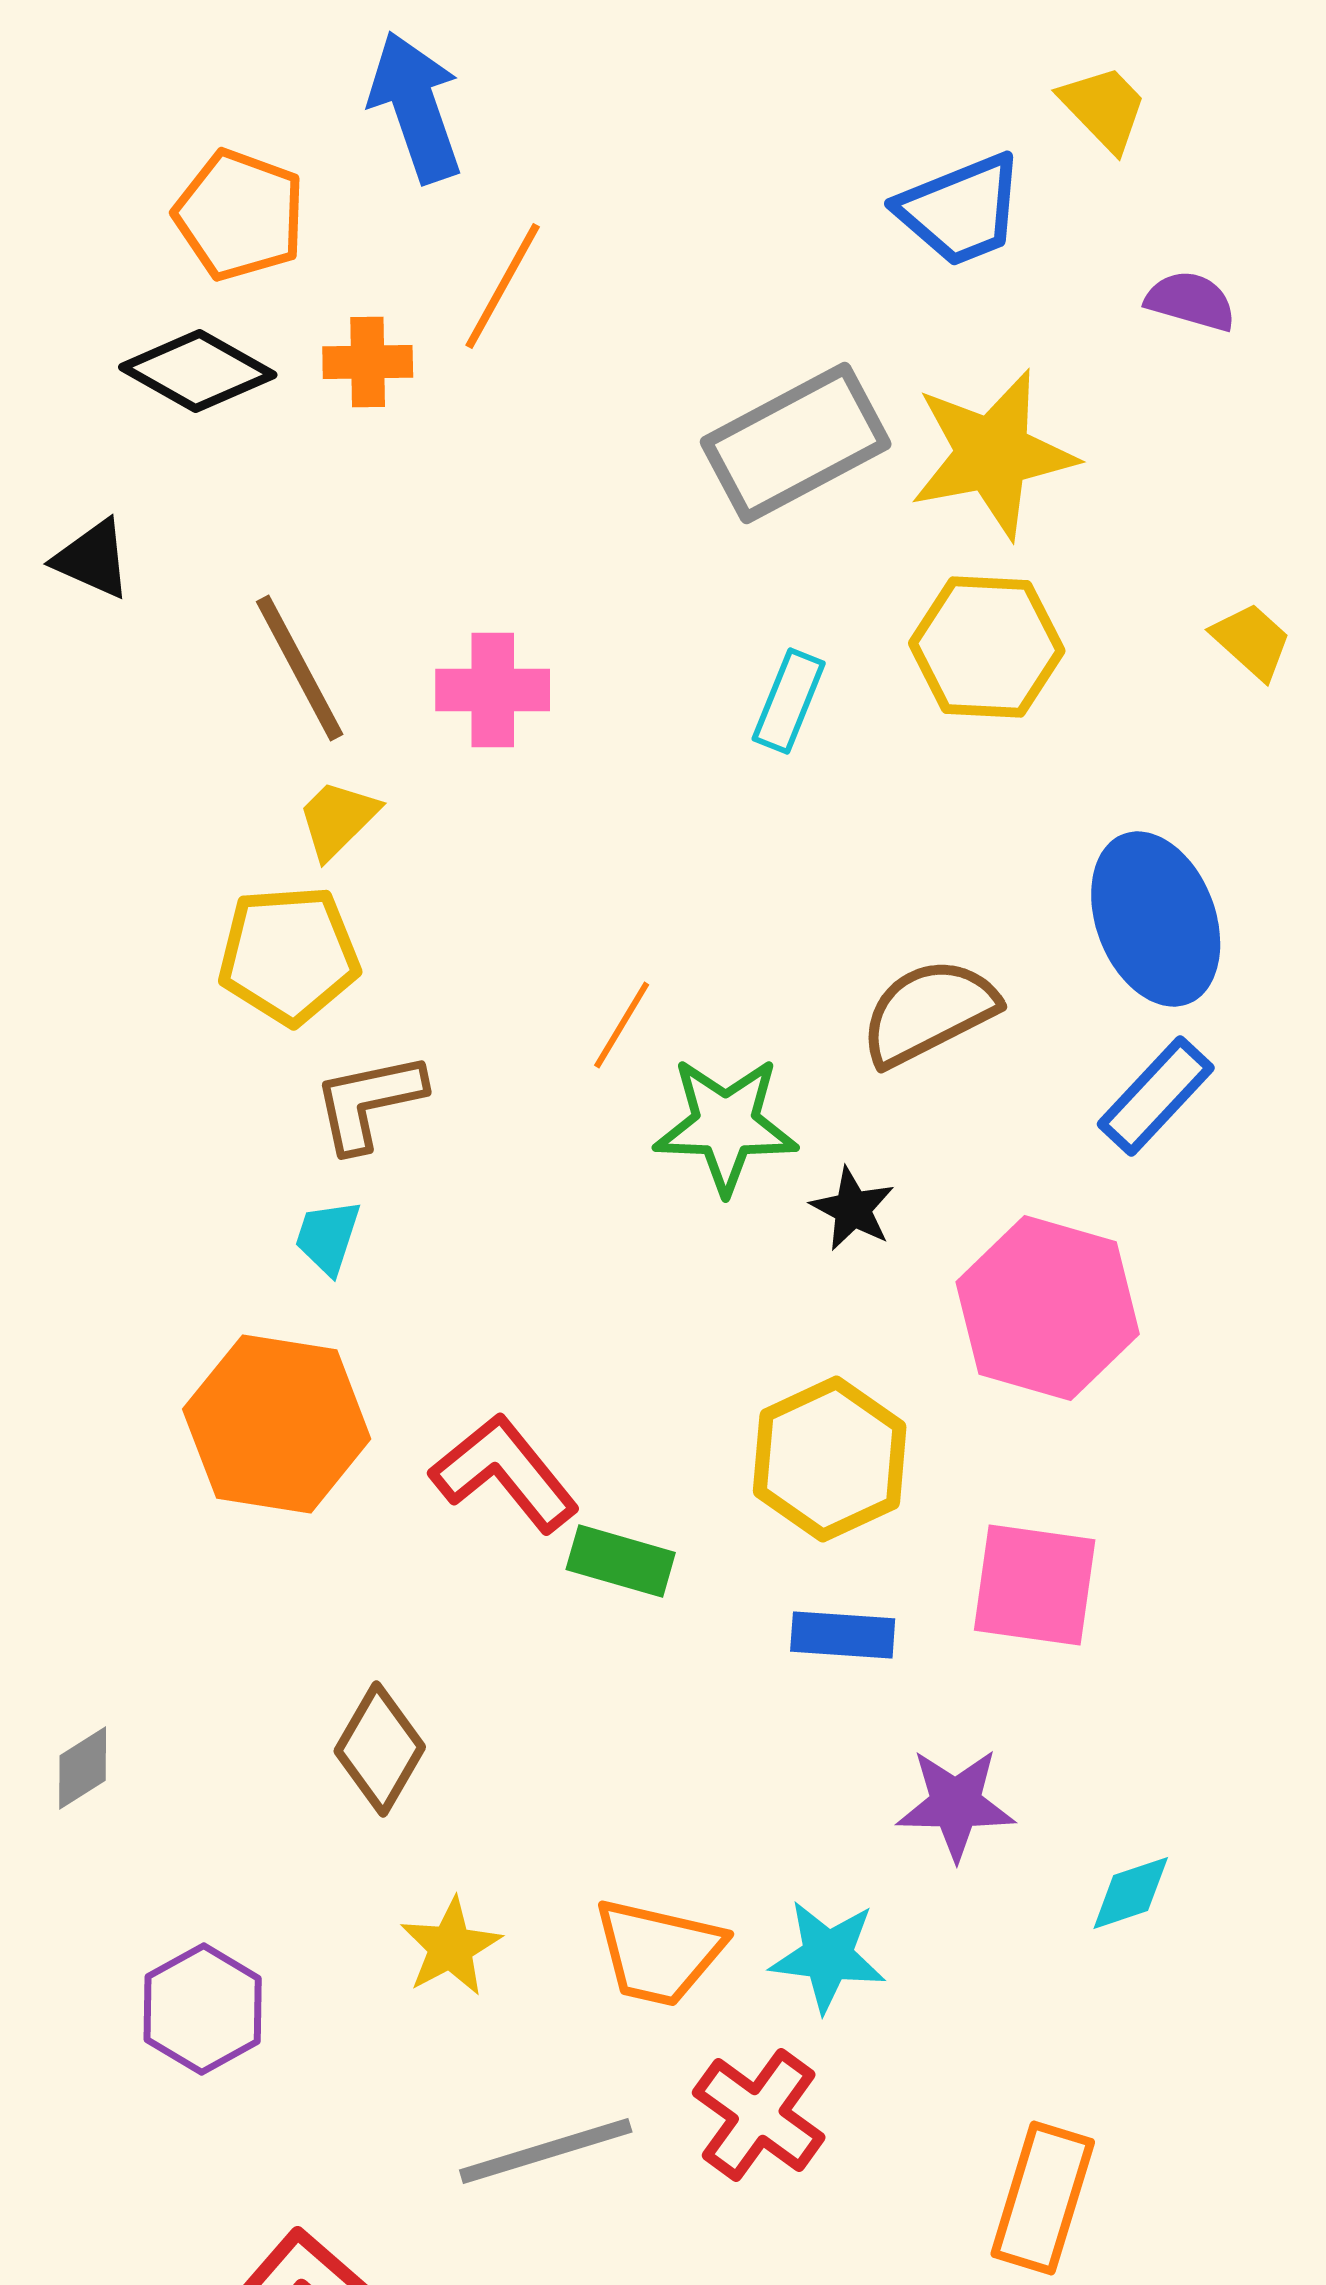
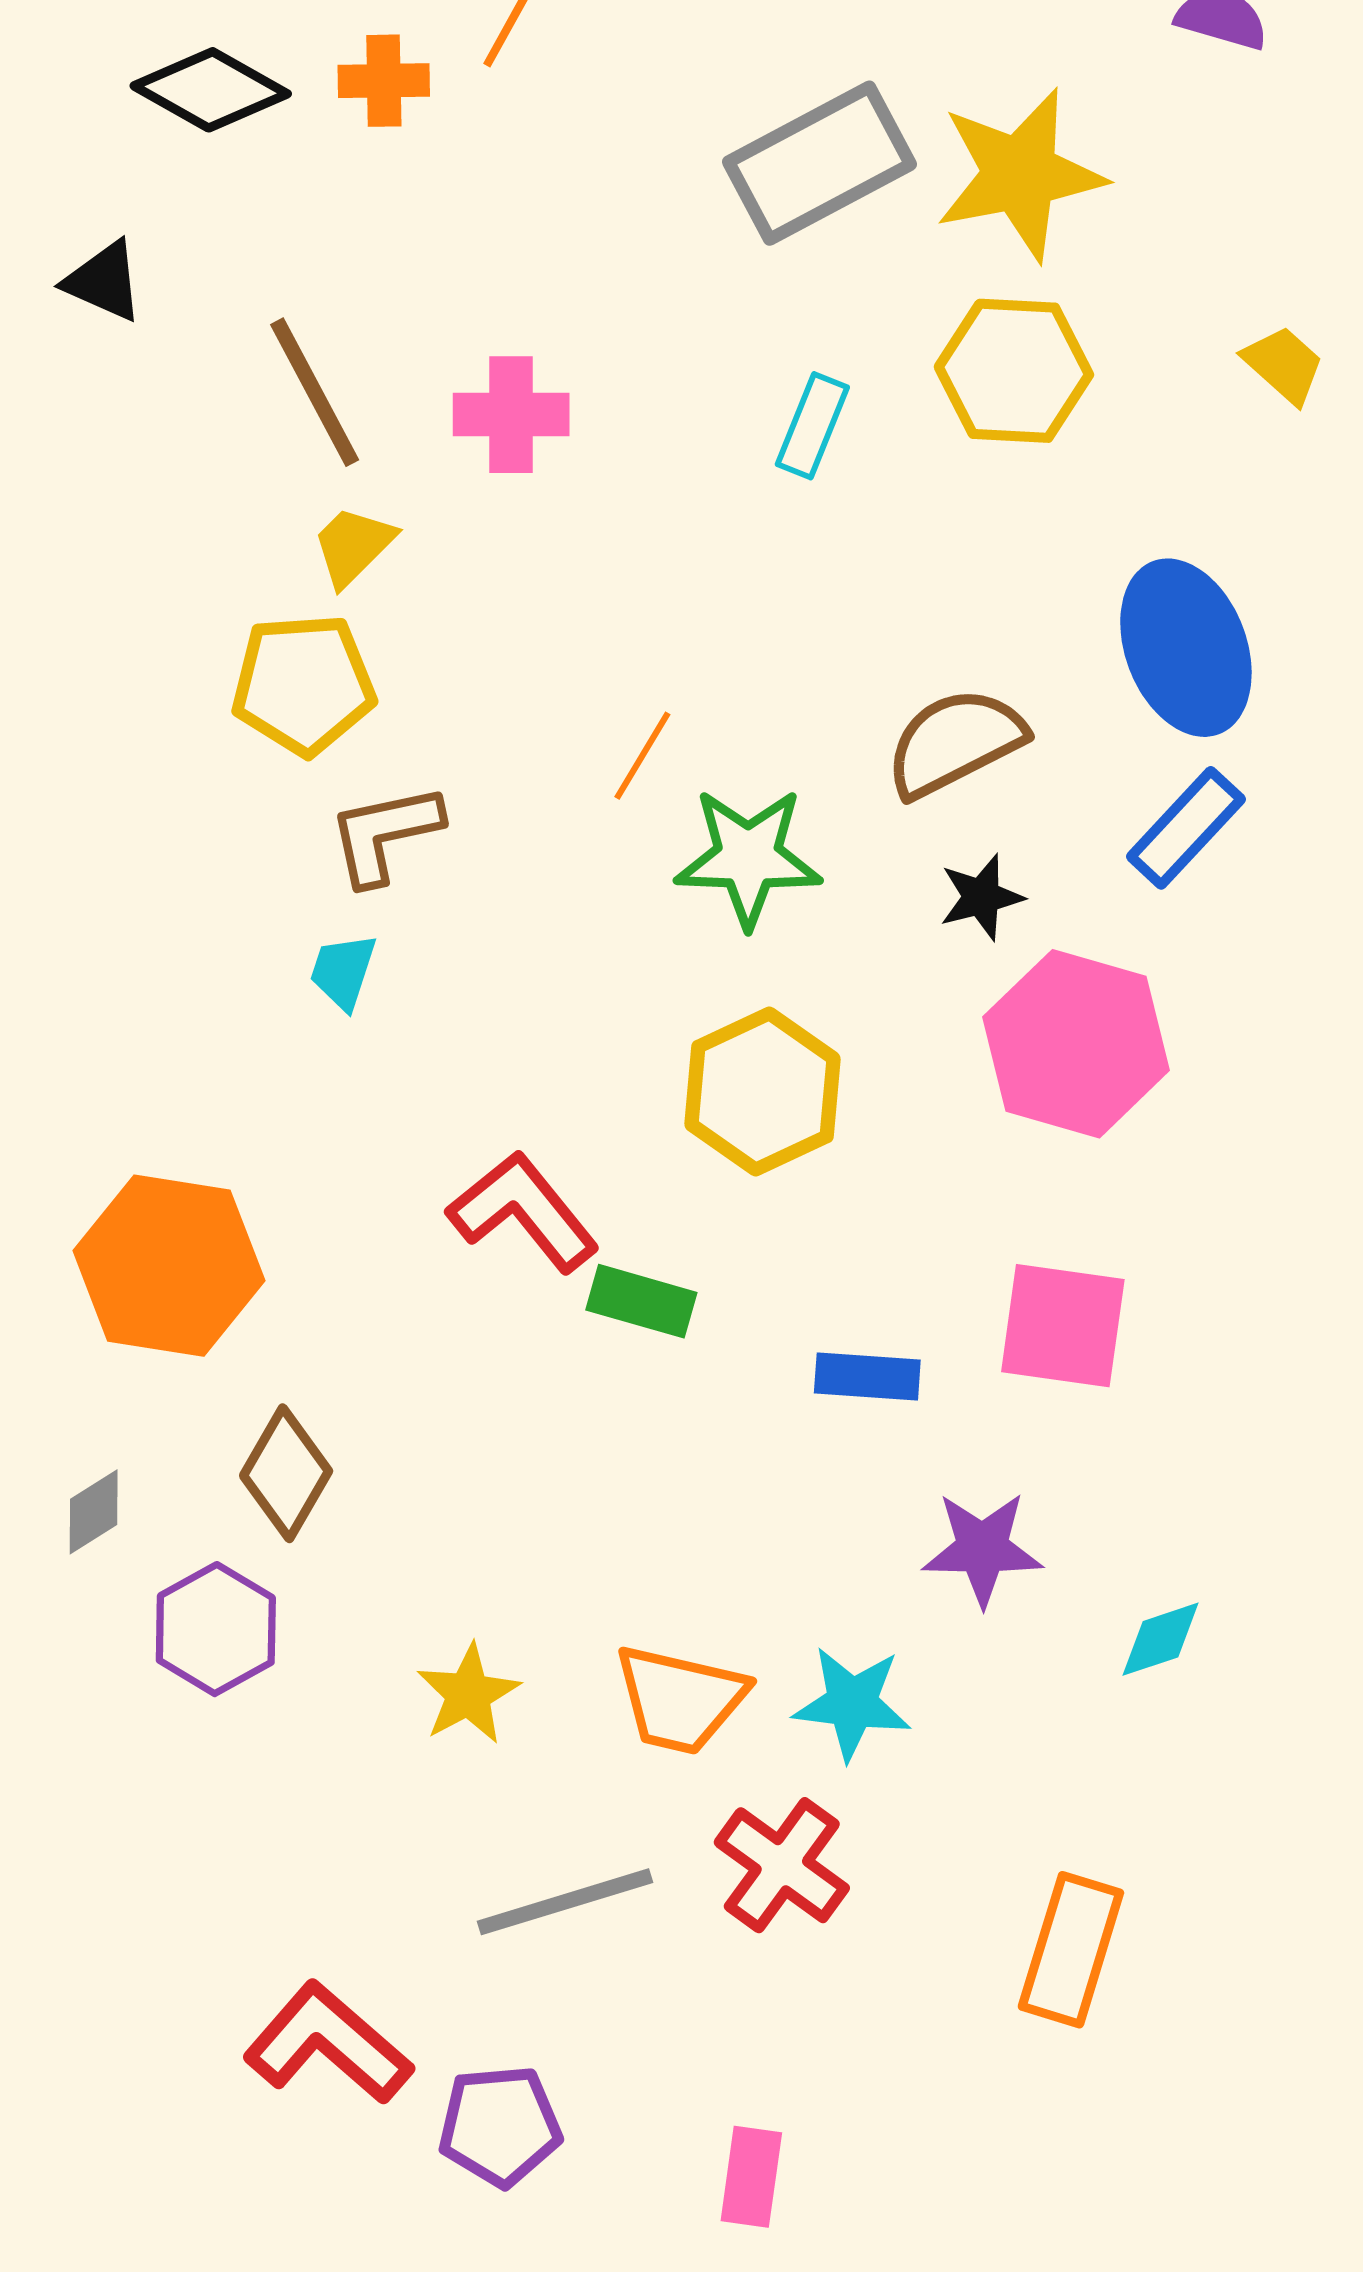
black star: (853, 1209) -> (981, 897), moved, turned 30
orange hexagon: (277, 1424) -> (169, 1266), moved
yellow hexagon: (830, 1459) -> (762, 1092), moved
brown diamond: (380, 1749) -> (286, 1473), moved
purple hexagon: (203, 2009) -> (216, 1629), moved

